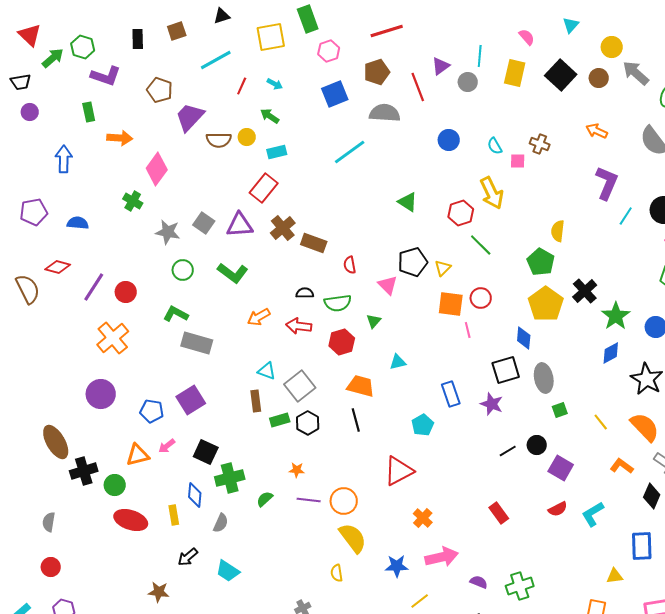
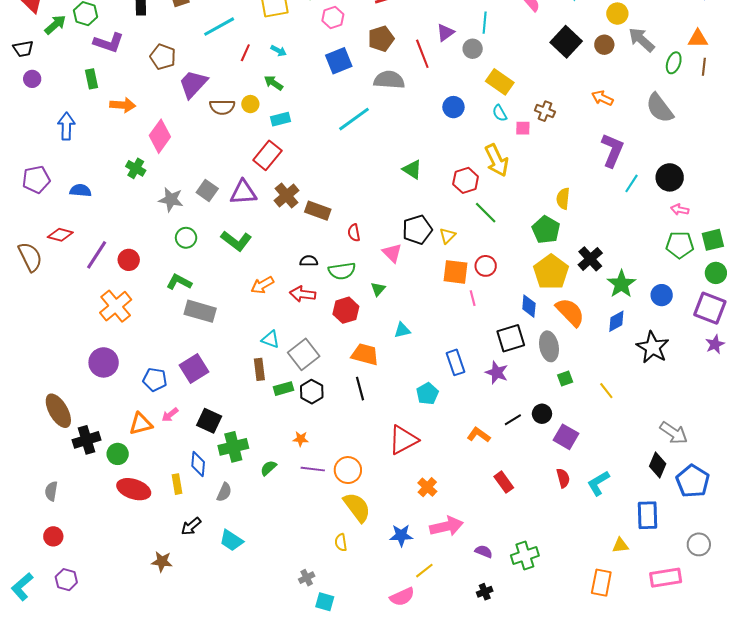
yellow rectangle: (515, 73) -> (500, 82), moved, turned -68
orange semicircle: (645, 427) -> (570, 312), moved
orange L-shape: (622, 466) -> (479, 435), moved
red semicircle: (558, 509) -> (563, 478), turned -78

